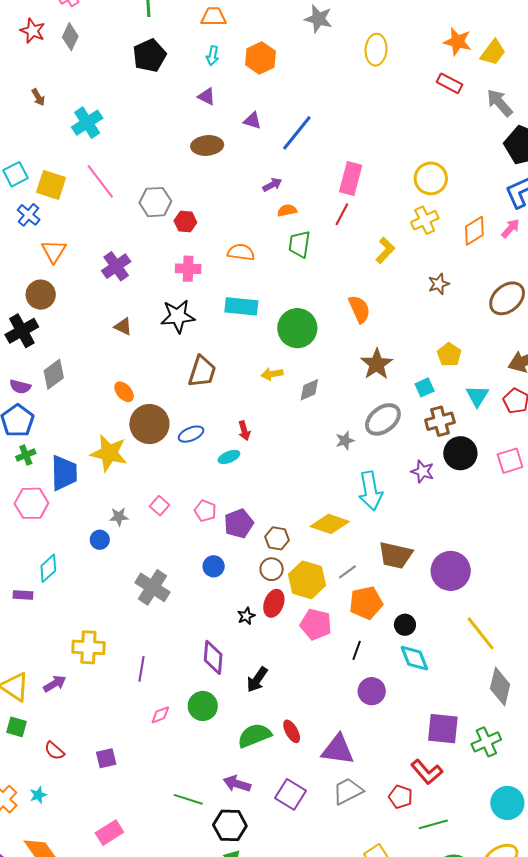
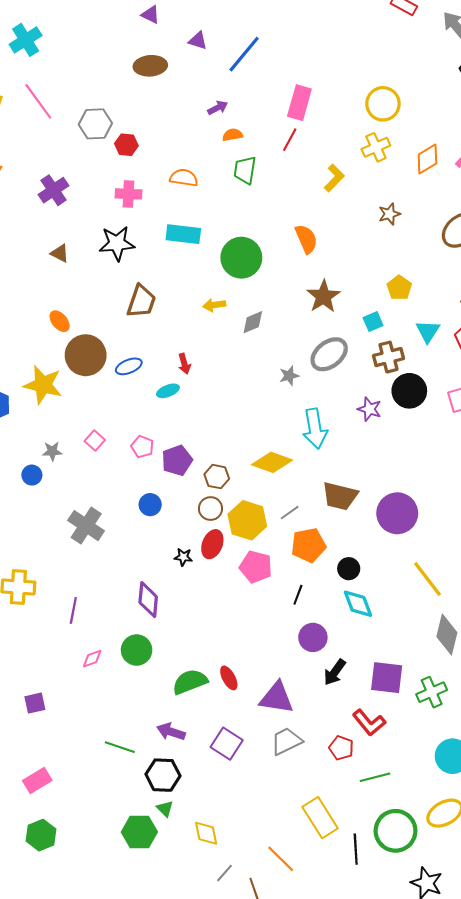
black star: (246, 616) -> (183, 557), turned 30
black arrow: (257, 680) -> (335, 672), moved

